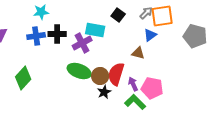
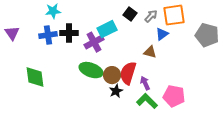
gray arrow: (146, 13) -> (151, 16), moved
cyan rectangle: (95, 30) -> (107, 29), turned -36
green diamond: (23, 78) -> (35, 77), turned -50
pink pentagon: (152, 88) -> (174, 96), moved

